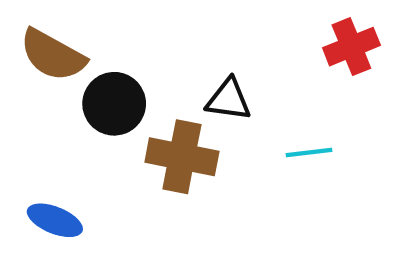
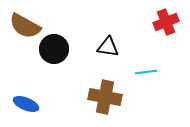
brown cross: (182, 157) -> (105, 97), moved

